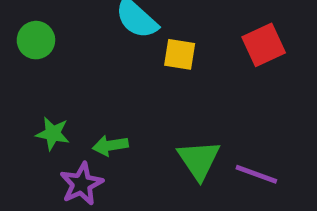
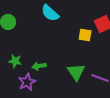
yellow square: (180, 54) -> (85, 35), moved

